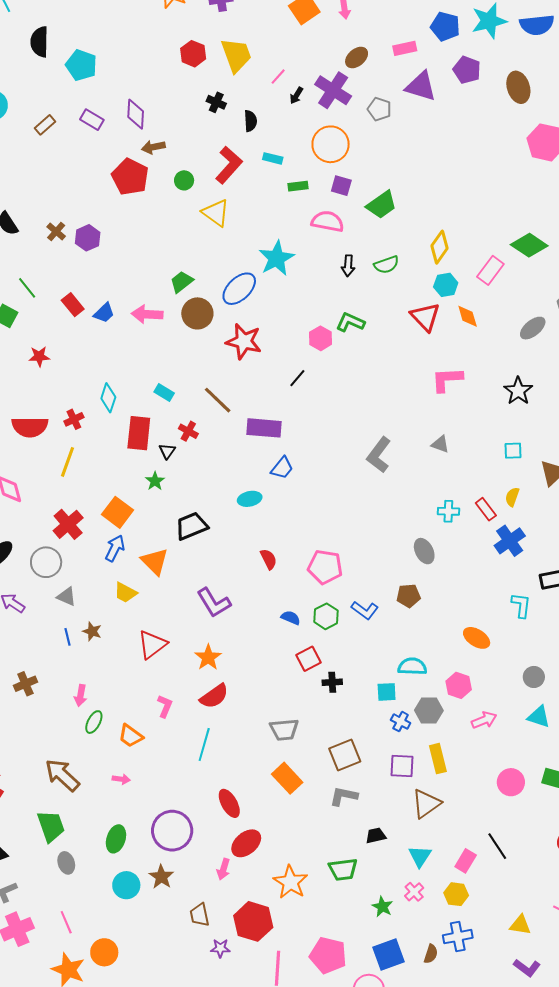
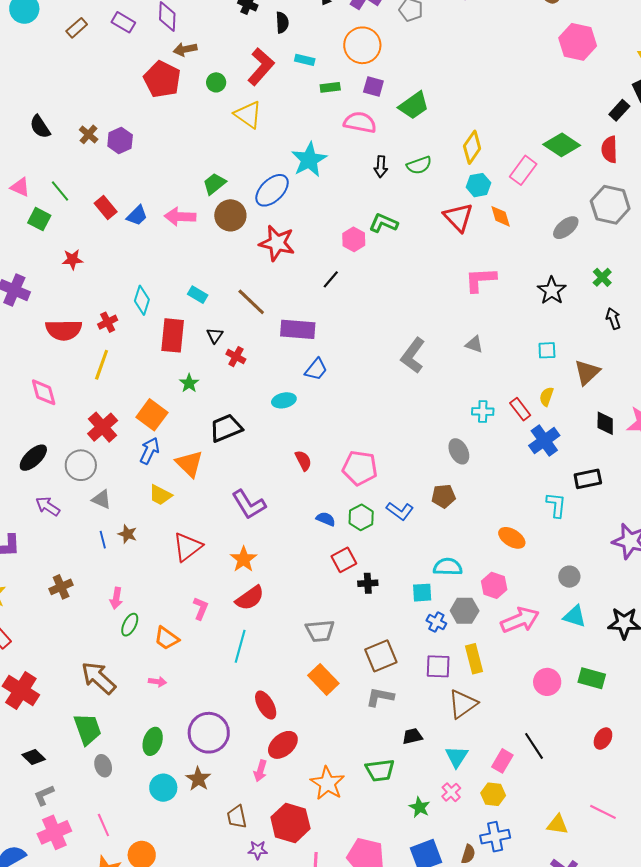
red cross: (188, 431) -> (236, 357), moved
black triangle: (167, 451) -> (215, 335), moved
pink arrow: (484, 720) -> (520, 620), size x1.5

